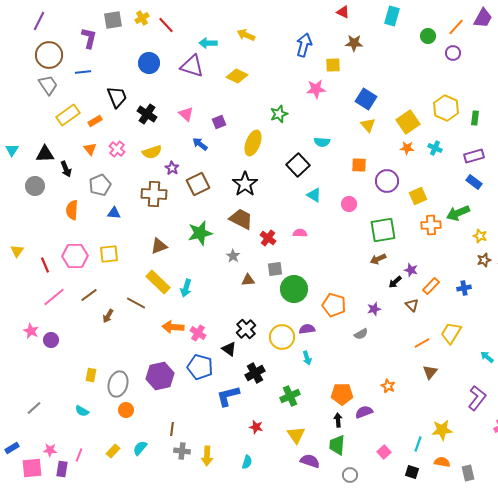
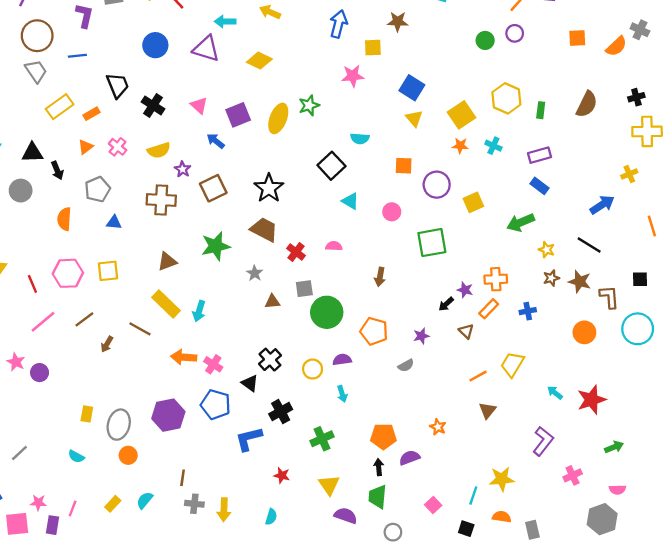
green circle: (428, 36) -> (485, 40), moved
purple square: (219, 122) -> (238, 115), size x1.5
yellow ellipse: (253, 143) -> (278, 118), moved
orange triangle: (90, 149) -> (86, 147), turned 32
orange cross: (431, 225) -> (496, 279), moved
brown arrow: (378, 259) -> (380, 277), moved, turned -56
yellow circle: (282, 337) -> (313, 369), size x0.7

